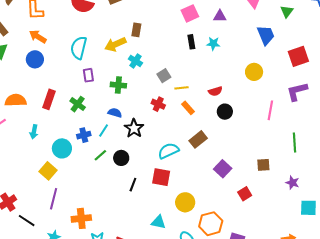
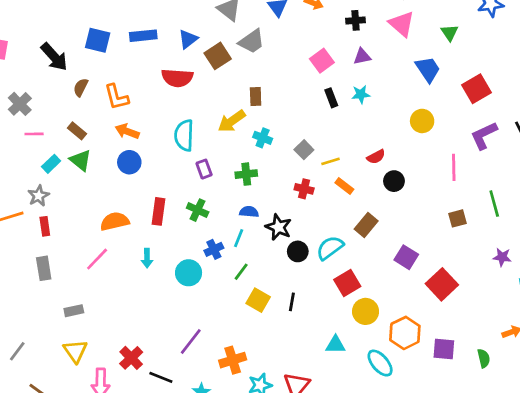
black circle: (121, 158) -> (298, 251), moved
brown square: (263, 165) -> (457, 218), moved
yellow square: (48, 171) -> (258, 300), moved
red square: (161, 177) -> (347, 283), moved, turned -30
red square: (245, 194) -> (442, 284), size x1.6
purple line: (54, 199) -> (191, 341), turned 35

